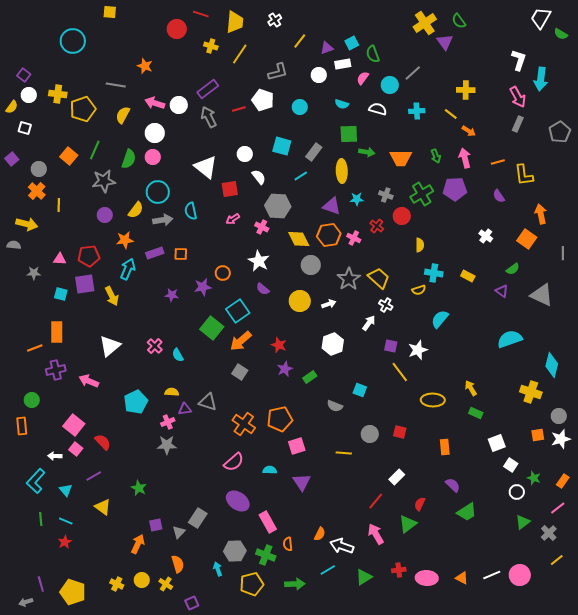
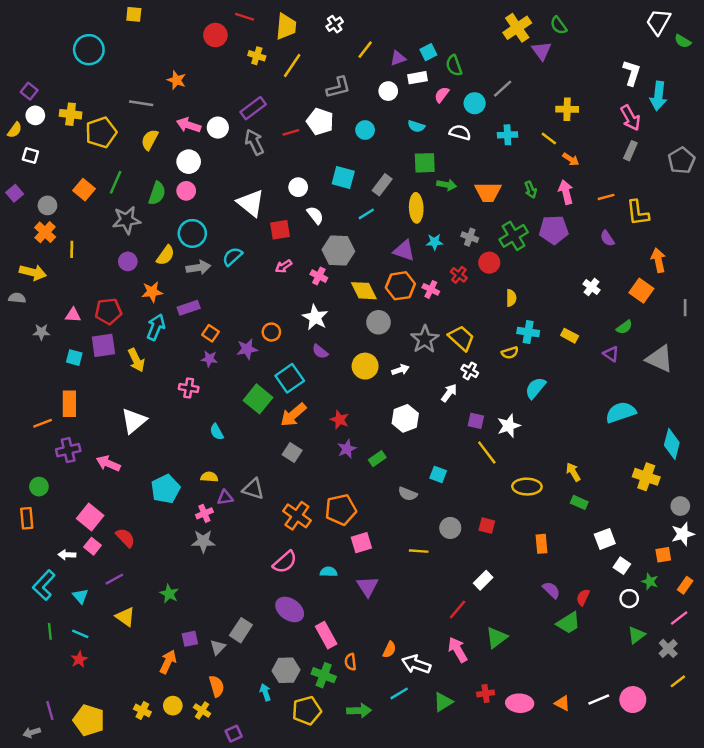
cyan semicircle: (191, 211) -> (232, 257), turned 60
orange square: (181, 254) -> (211, 333), moved, turned 32
pink cross: (155, 346) -> (189, 388), moved, turned -35
orange square: (538, 435) -> (663, 555), moved
red semicircle: (420, 504) -> (583, 597), moved

